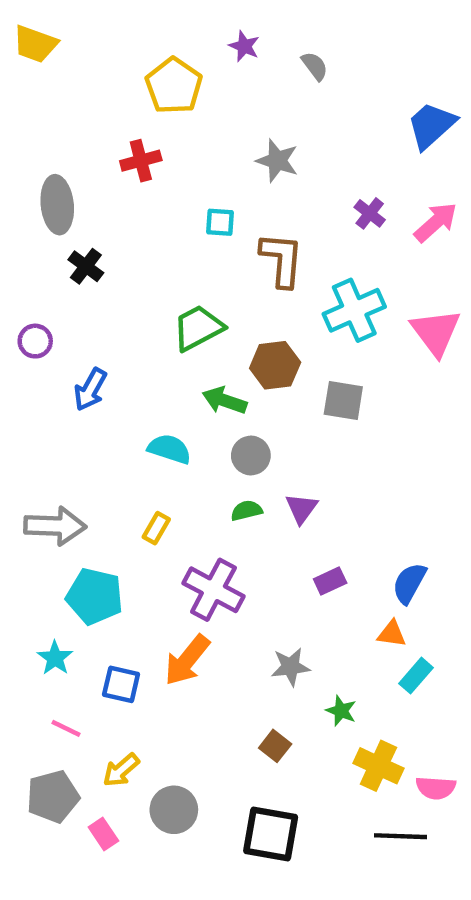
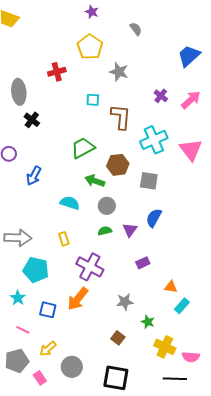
purple star: (244, 46) -> (92, 12), moved
yellow pentagon: (174, 86) -> (90, 47), moved
yellow rectangle: (156, 528) -> (64, 239), turned -48
blue semicircle: (409, 583) -> (154, 218), moved

